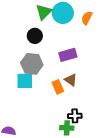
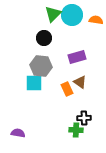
orange semicircle: (87, 18) -> (96, 20), turned 72

